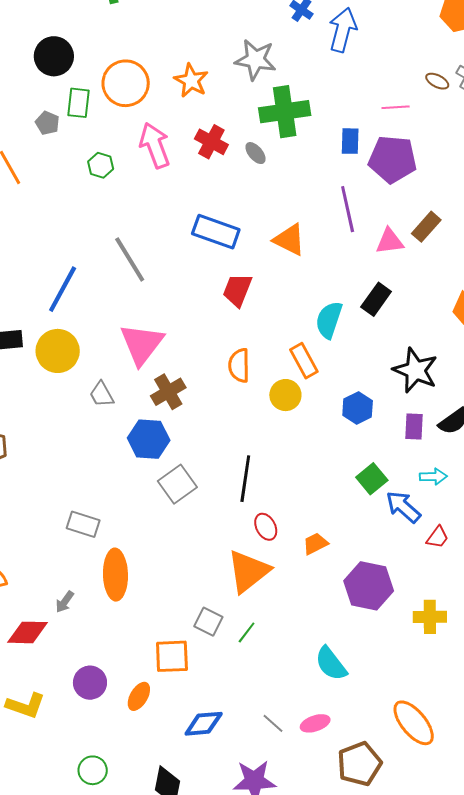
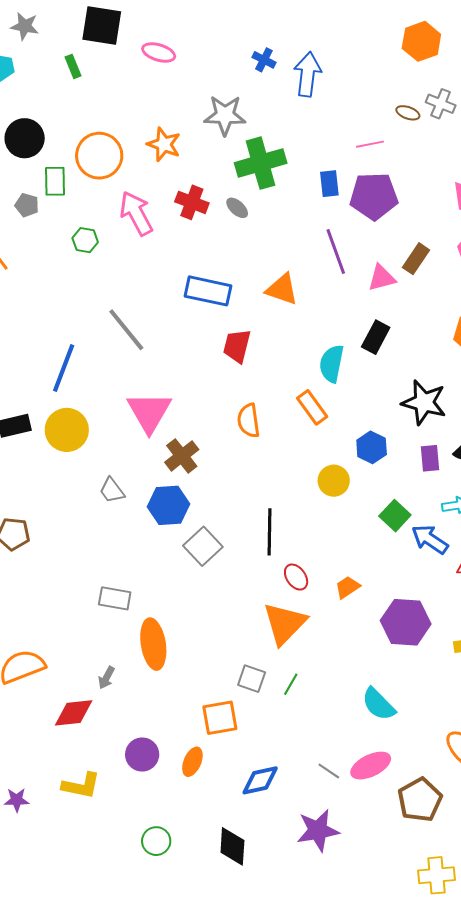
gray trapezoid: (102, 394) -> (112, 490), moved
yellow circle: (285, 395) -> (334, 481), moved
pink ellipse: (315, 723) -> (371, 766), size x1.4

